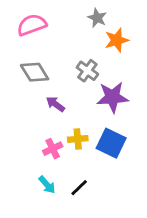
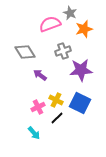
pink semicircle: (32, 25) -> (50, 24), moved
gray cross: (87, 71) -> (63, 51), turned 35
yellow cross: (78, 139) -> (56, 100), turned 32
black line: (79, 188) -> (57, 118), moved

